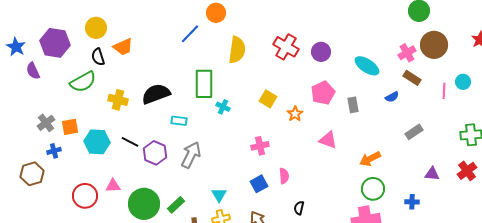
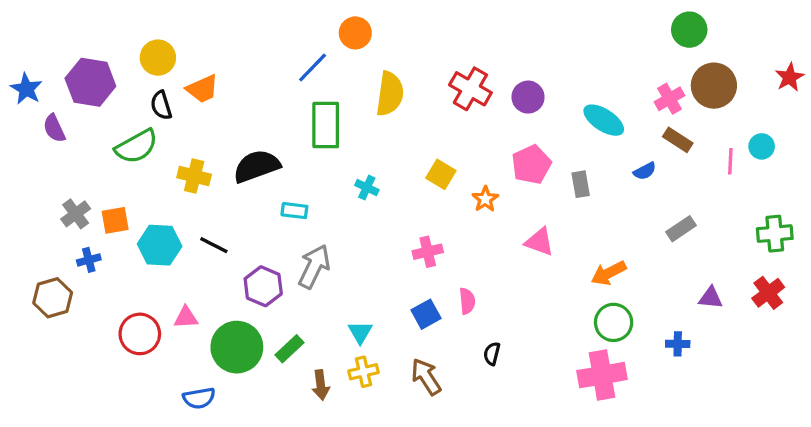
green rectangle: (204, 84) -> (326, 125), moved
purple hexagon: (155, 153) -> (263, 286), moved

